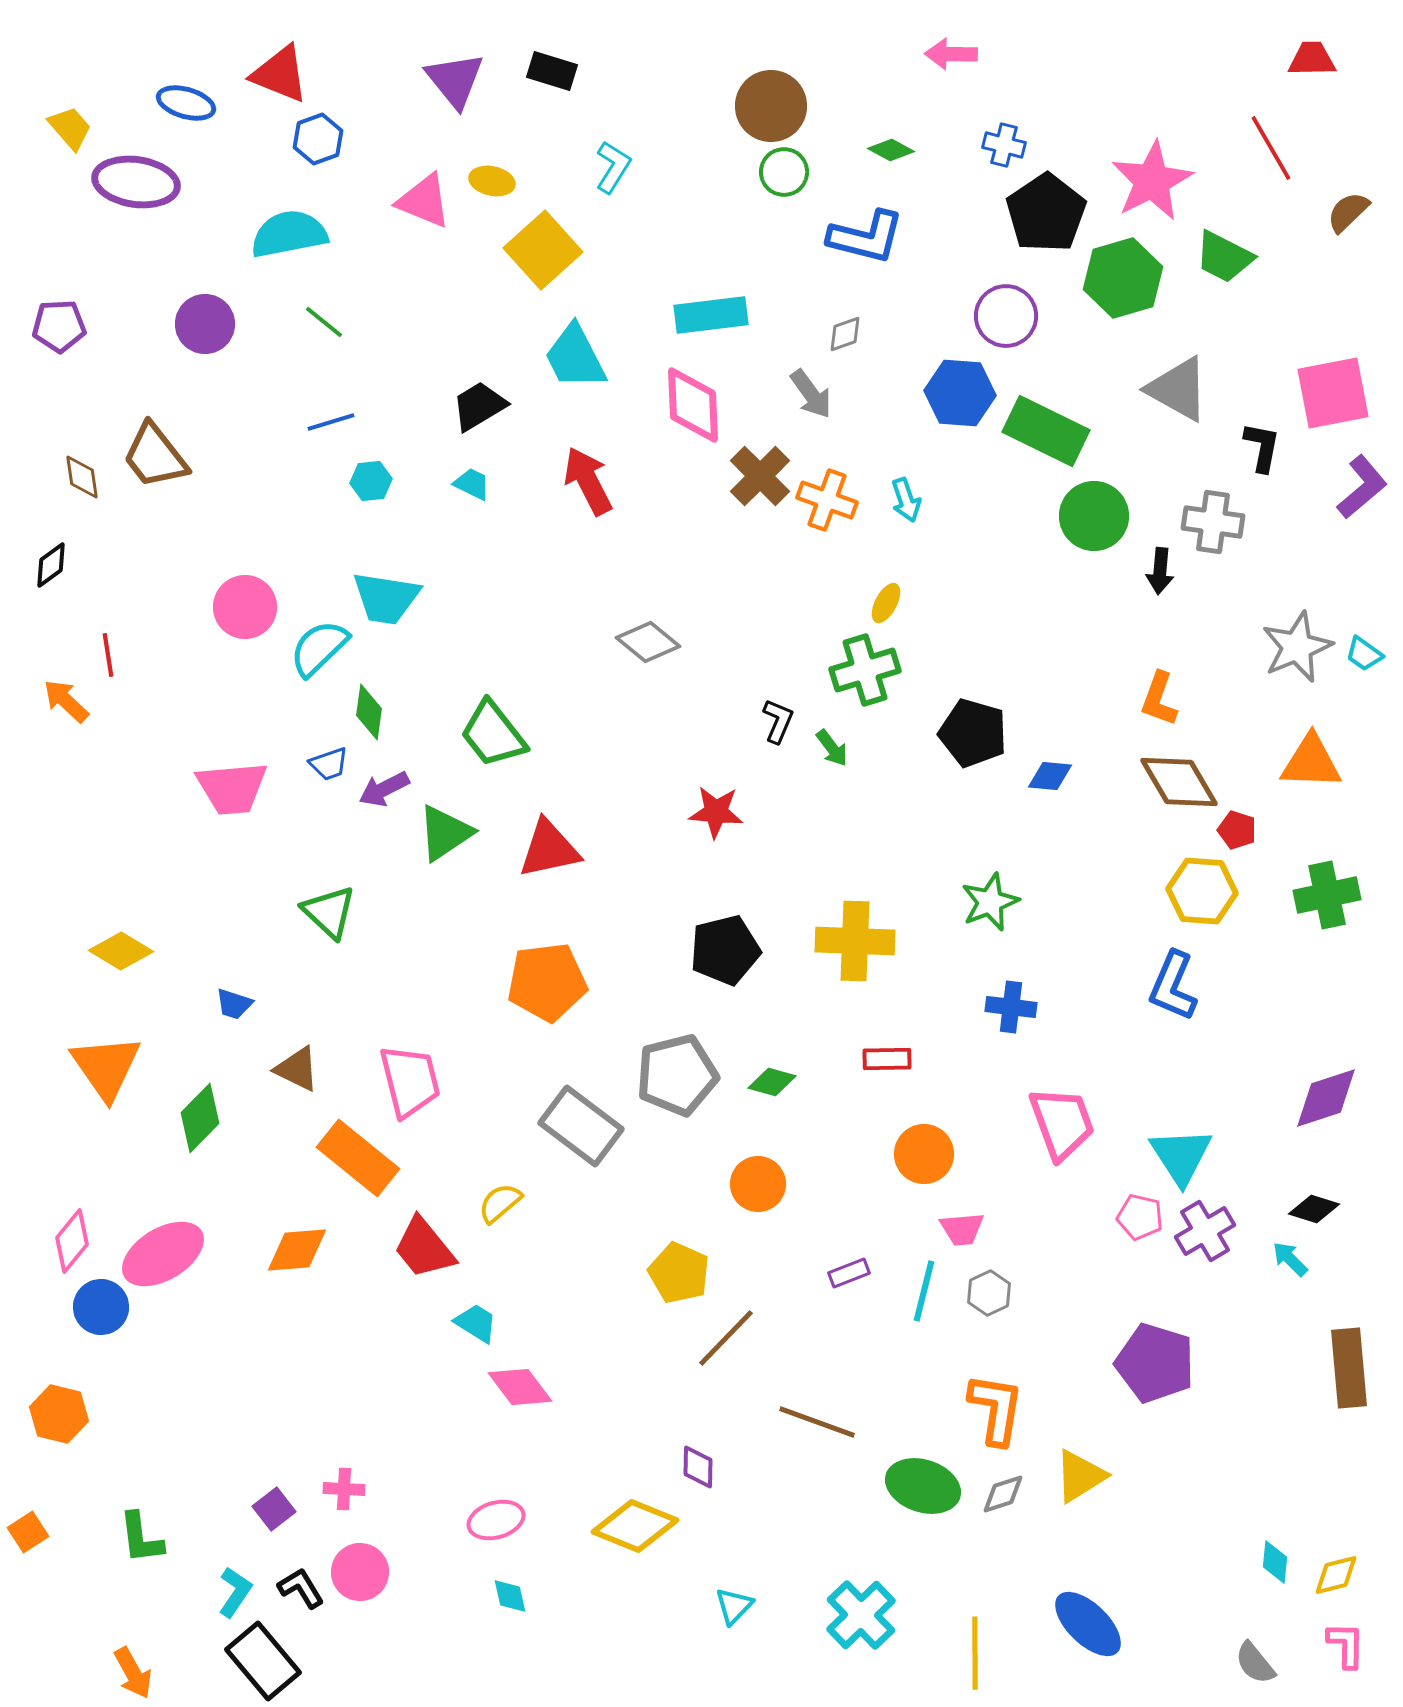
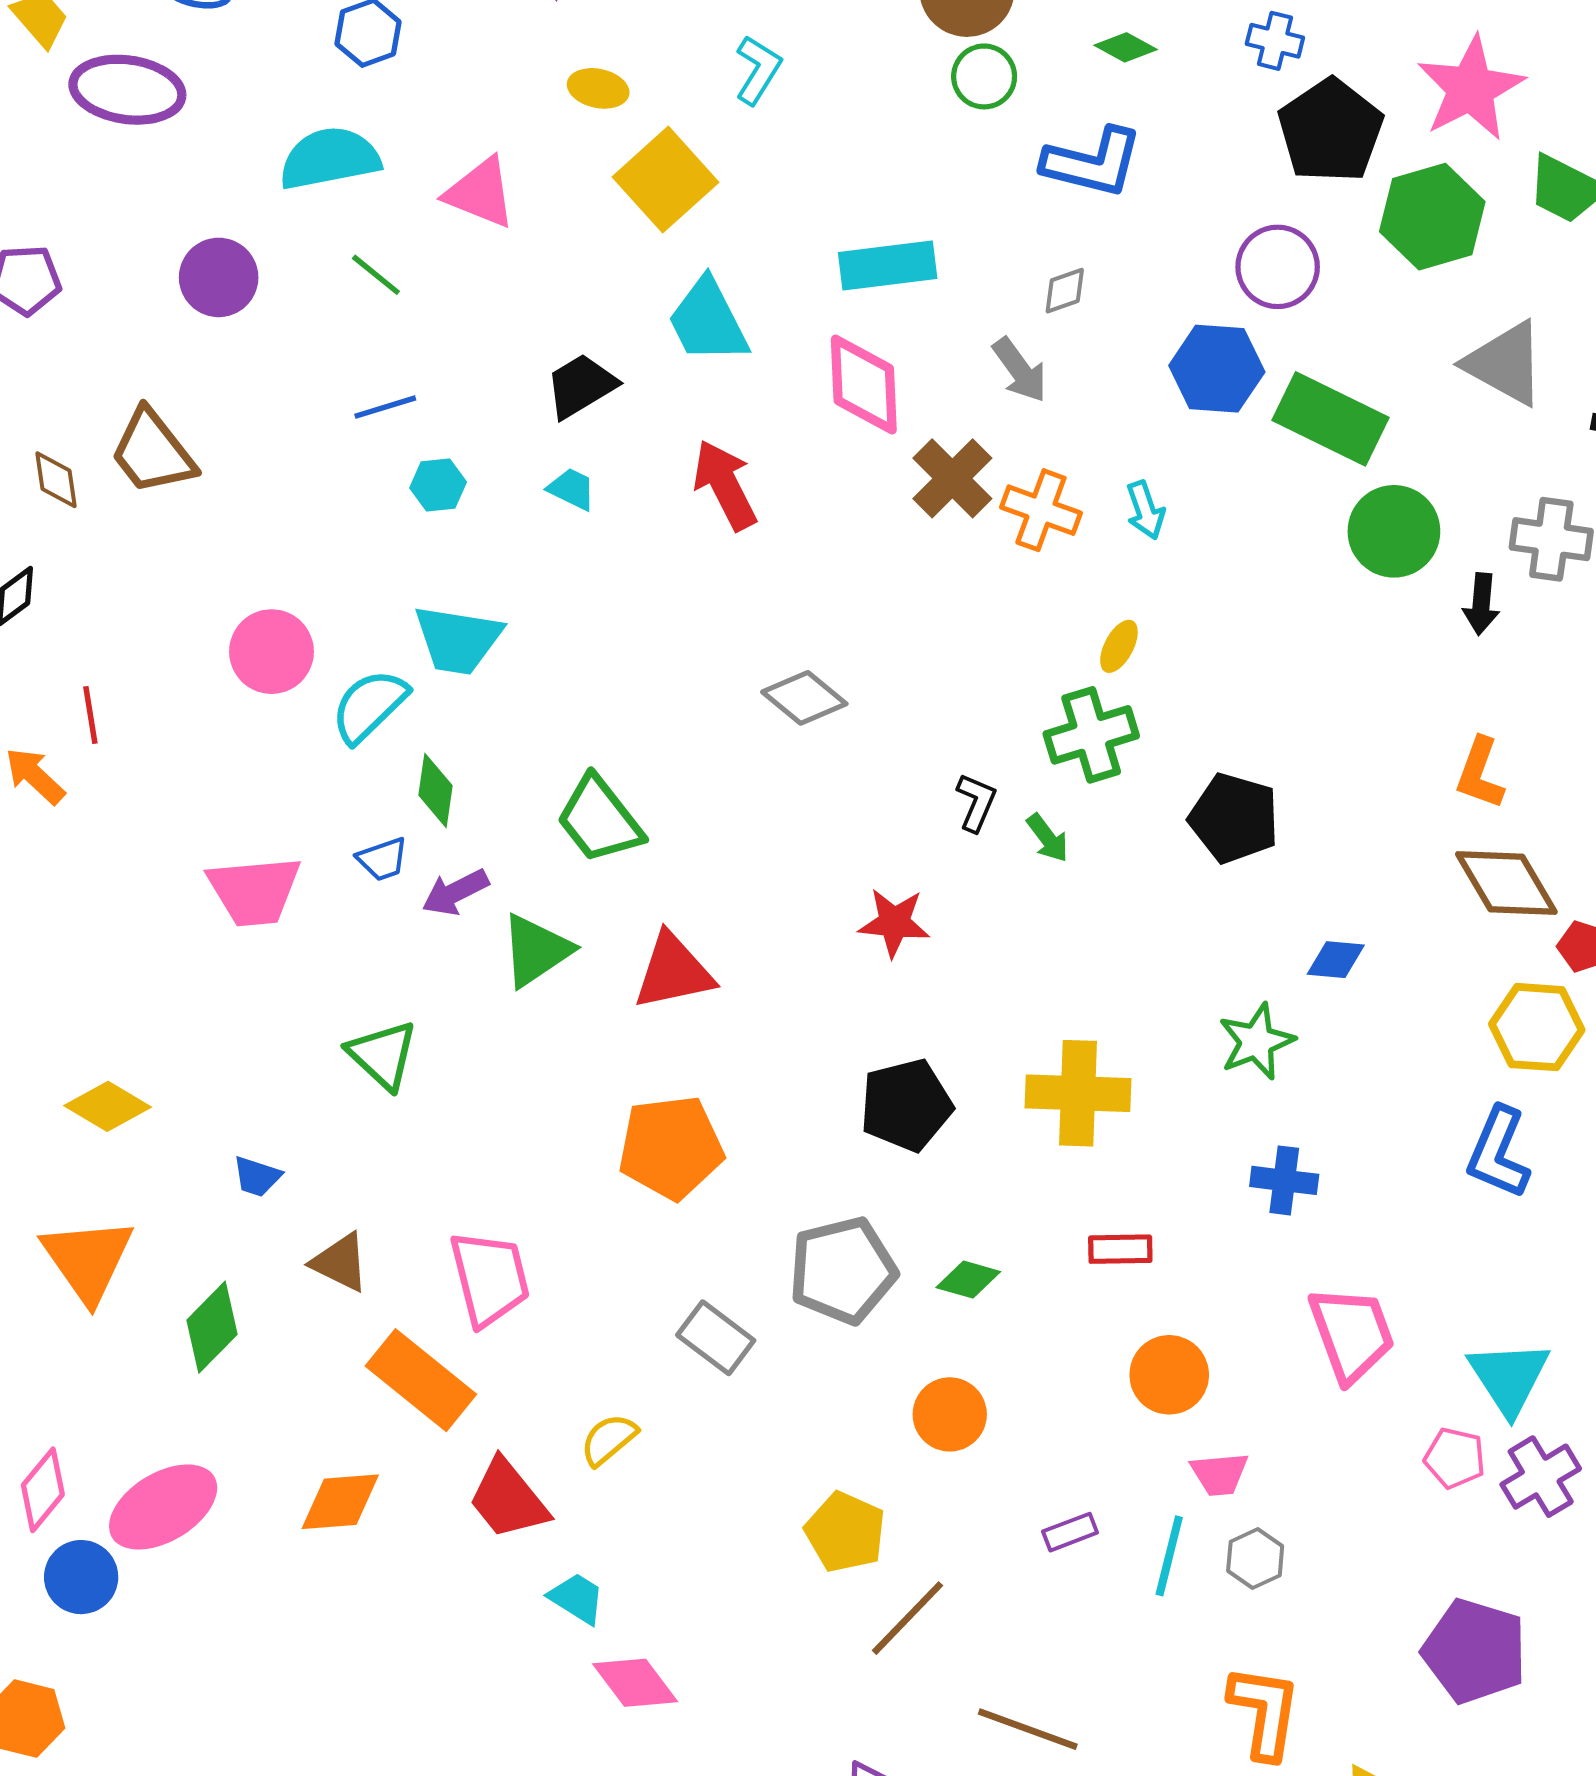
pink triangle: (424, 201) -> (480, 193), moved
blue diamond: (1050, 776) -> (1336, 960), moved
gray rectangle: (581, 1126) -> (716, 1338), size x0.7

